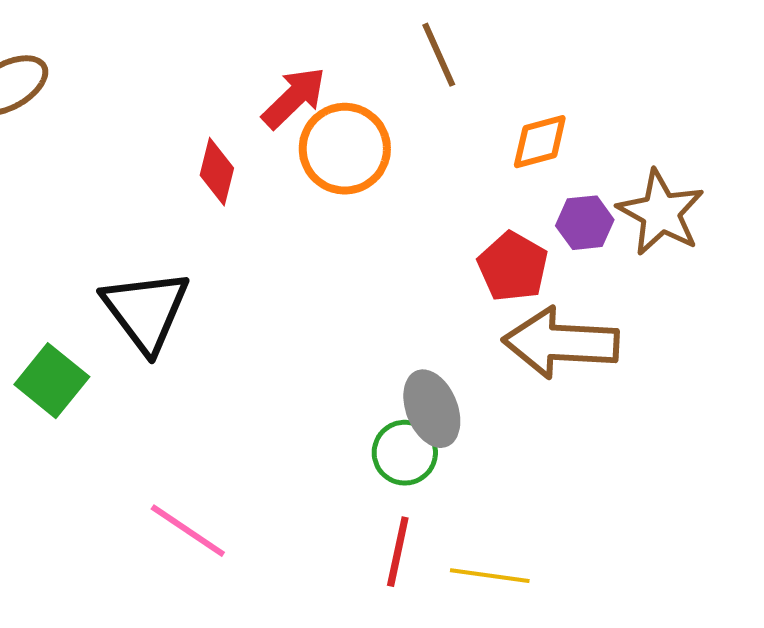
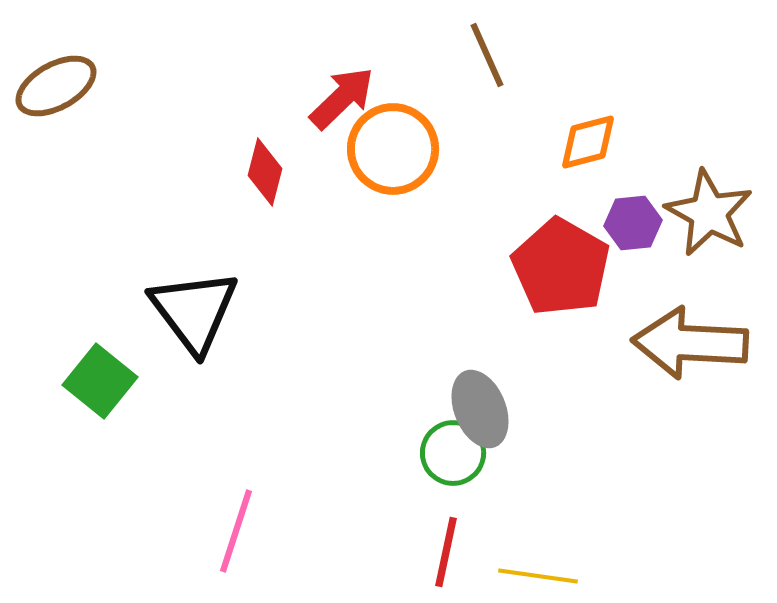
red pentagon: (513, 267) -> (561, 267), size x1.4
brown arrow: (561, 343) -> (690, 343), moved
pink line: (188, 531) -> (236, 531), turned 74

